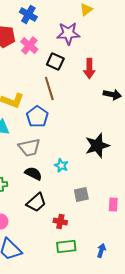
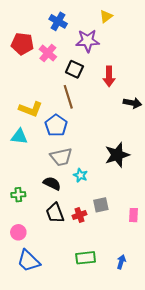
blue cross: (28, 14) -> (58, 21), moved
gray trapezoid: (29, 148) -> (61, 157), moved
black trapezoid: (36, 202) -> (55, 213), turned 110
red cross: (60, 222) -> (79, 215), moved, turned -32

